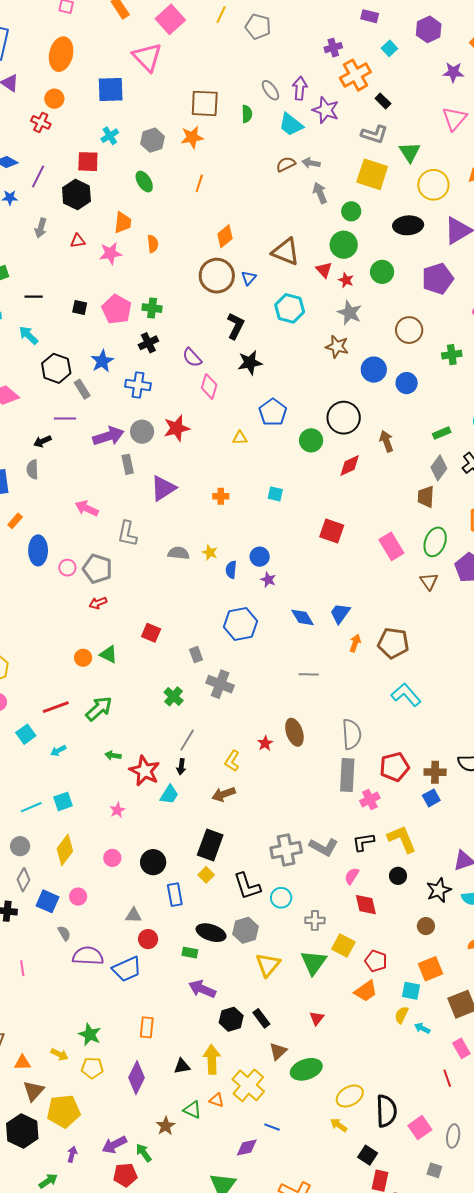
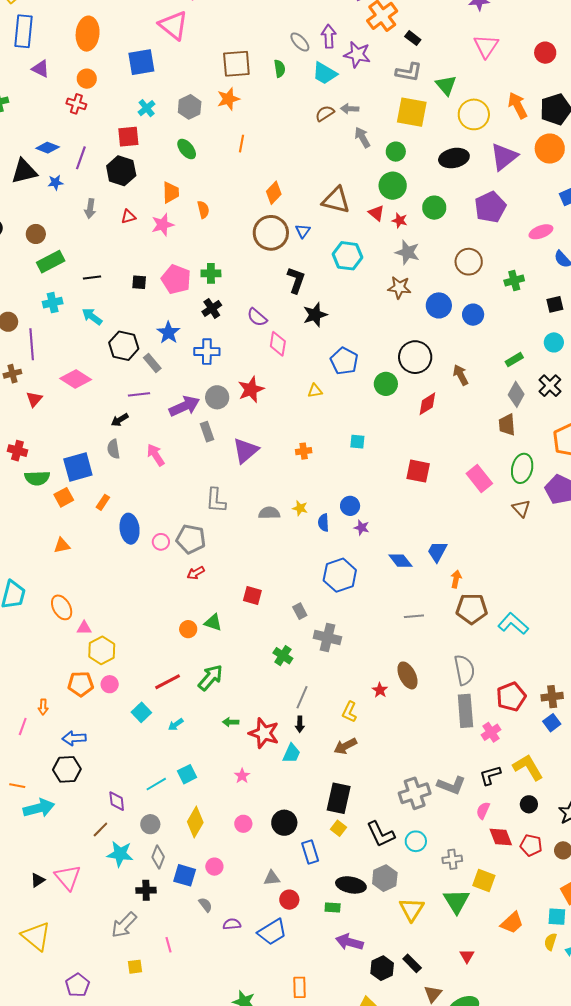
pink arrow: (87, 508) -> (156, 455), moved, turned 40
brown pentagon: (393, 643) -> (472, 609), moved
purple semicircle: (88, 956) -> (232, 924), size x0.6
red pentagon: (376, 961) -> (531, 845), moved

